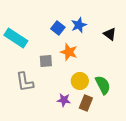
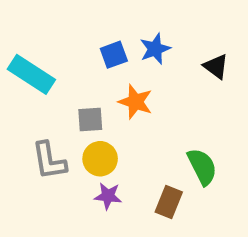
blue square: (58, 28) -> (114, 55), turned 32
yellow circle: (80, 81) -> (100, 159), moved
purple star: (64, 100) -> (108, 196), moved

